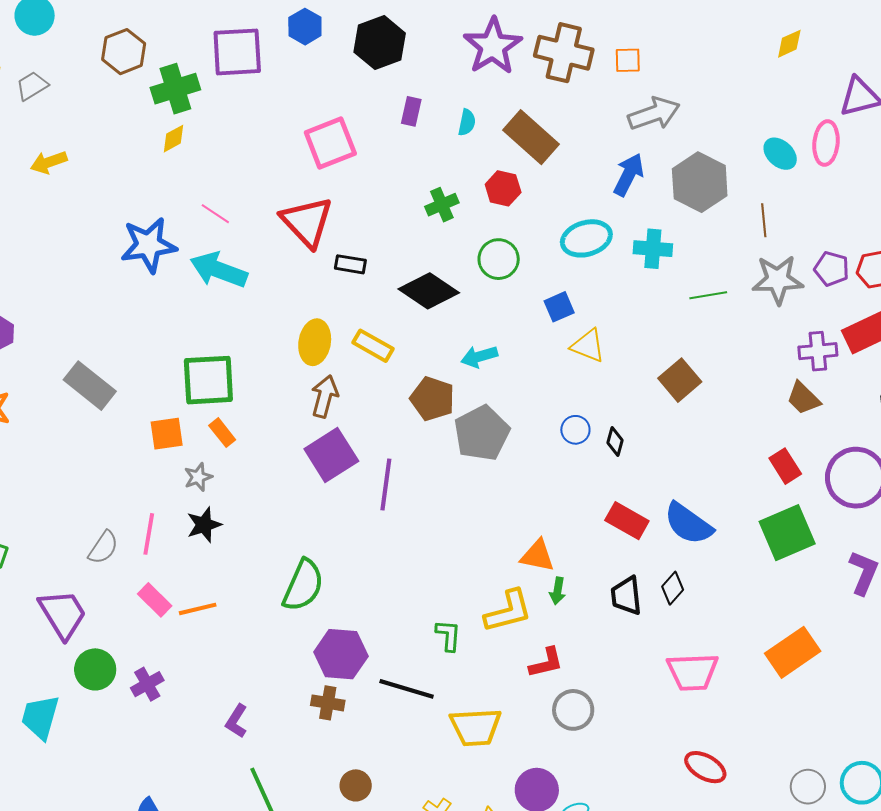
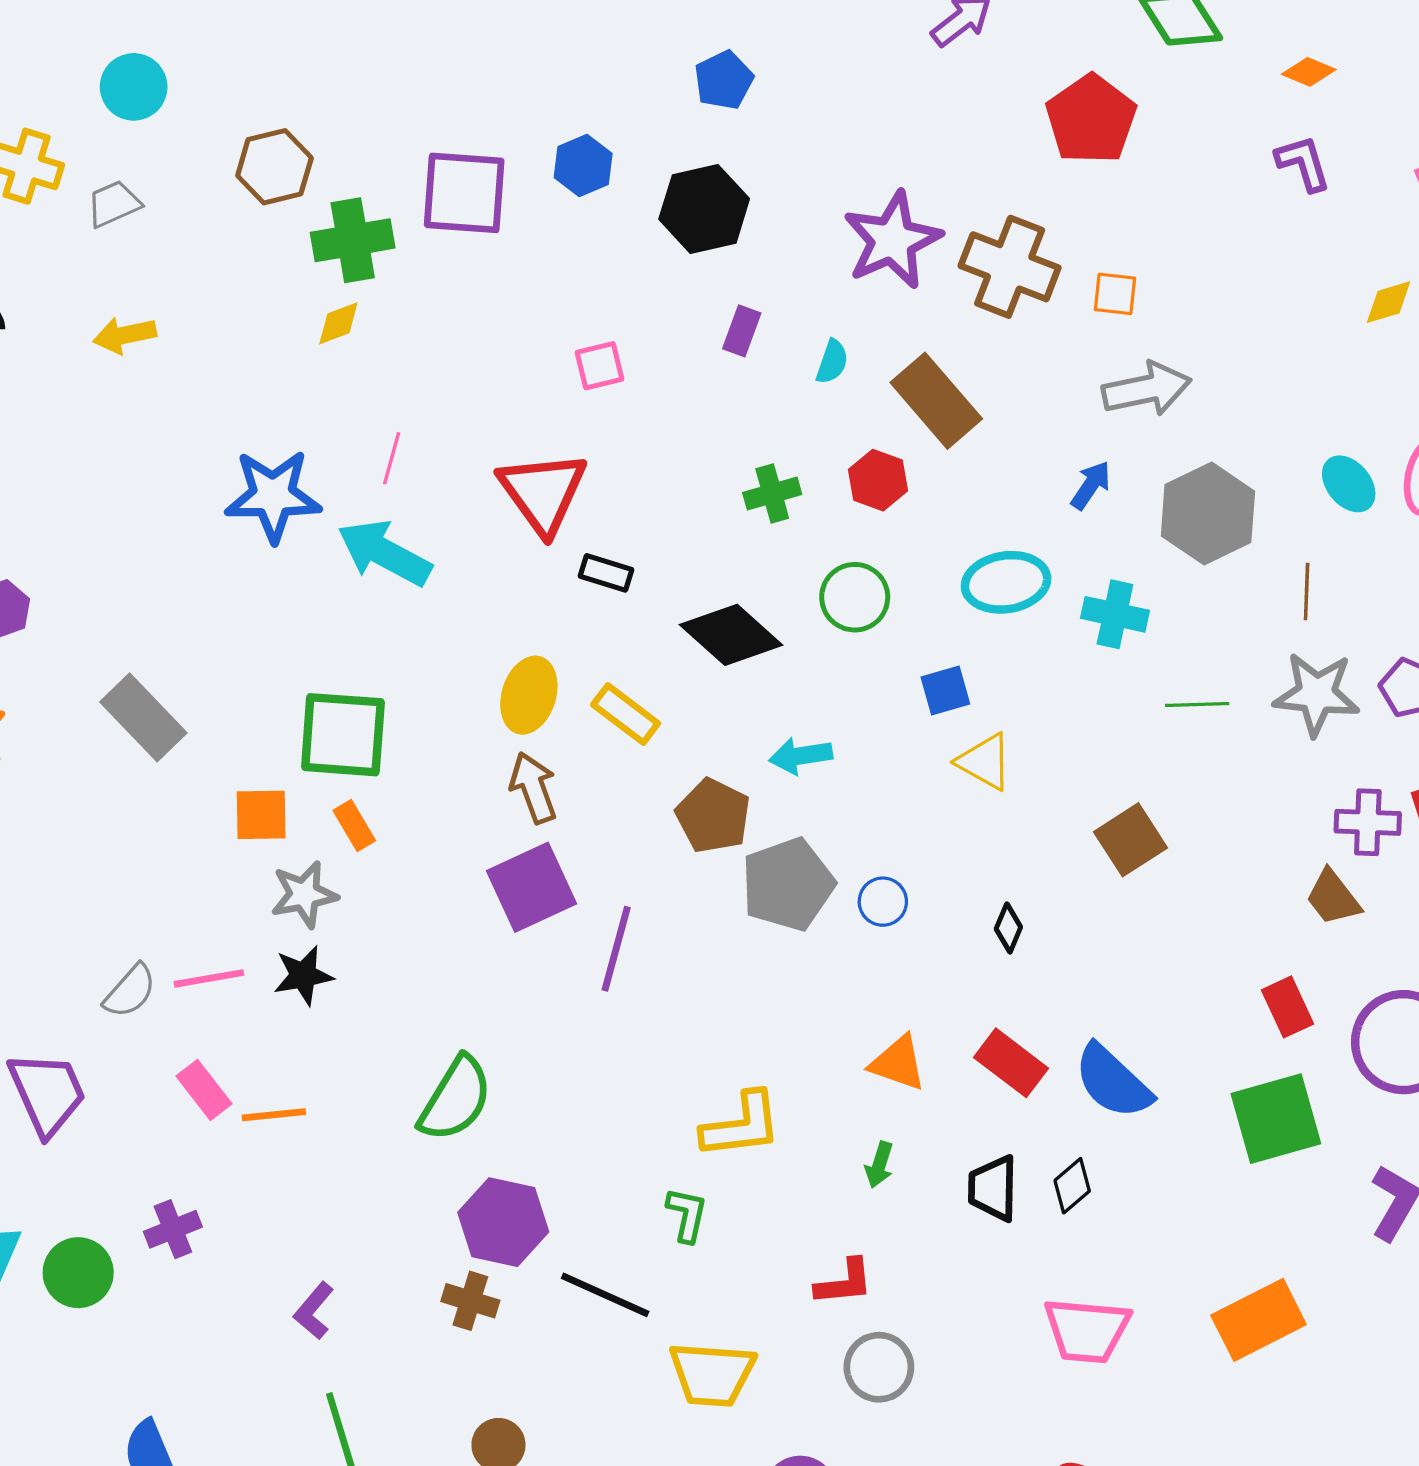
pink square: (330, 143) -> (599, 366), size x0.6
blue arrow: (629, 175) -> (1091, 485), size x0.7
pink line: (215, 214) -> (392, 458), turned 64
brown arrow: (325, 396) -> (533, 788), turned -42
blue circle: (575, 430) -> (883, 902), moved
gray star: (198, 477) -> (304, 894), size x1.4
pink line: (149, 534) -> (209, 978), turned 63
orange triangle: (538, 556) -> (898, 1063), moved
yellow L-shape: (508, 611) -> (741, 1125), moved
green circle: (95, 669) -> (78, 1273), moved

